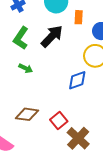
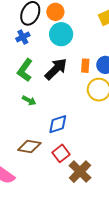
orange rectangle: (79, 17) -> (85, 66), moved
blue diamond: (77, 80) -> (58, 124), moved

